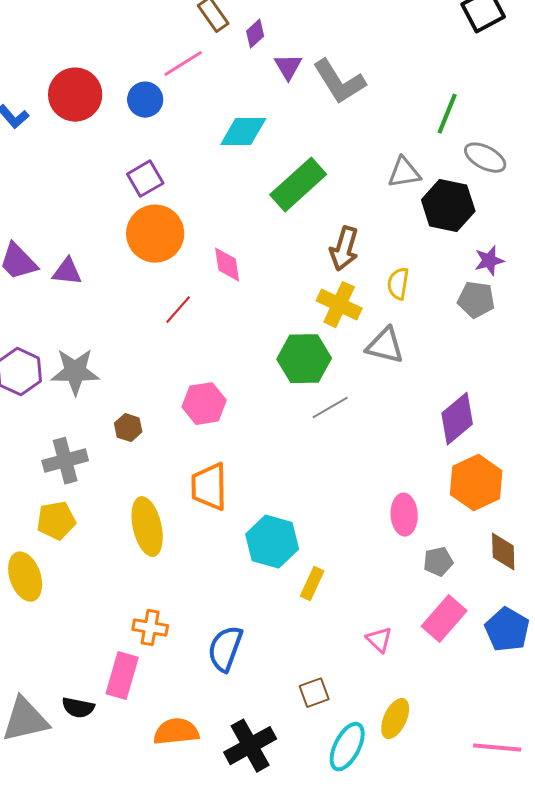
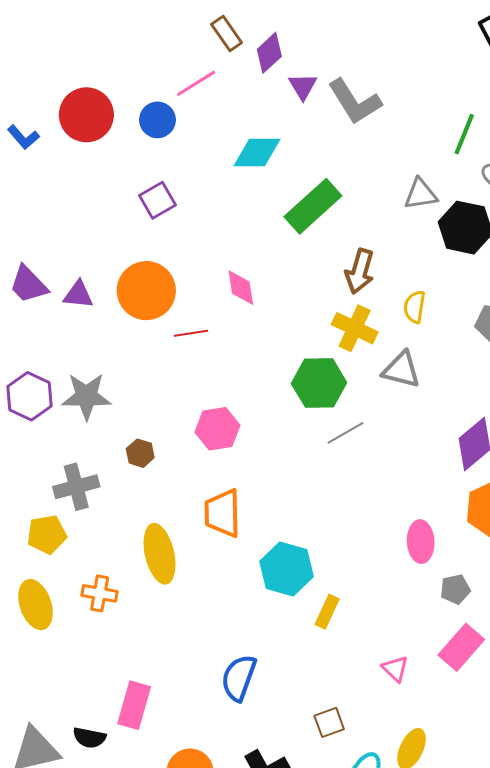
purple diamond: (255, 34) -> (269, 53), size x1.4
orange circle: (155, 234) -> (146, 291), moved
red line: (178, 310) -> (191, 333), turned 40
yellow pentagon: (56, 521) -> (47, 534), moved
orange cross: (150, 628) -> (100, 593), moved

